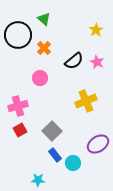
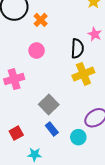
black semicircle: (74, 61) -> (77, 48), moved, turned -48
red square: (20, 130) -> (16, 133), moved
cyan circle: (73, 163) -> (78, 137), moved

